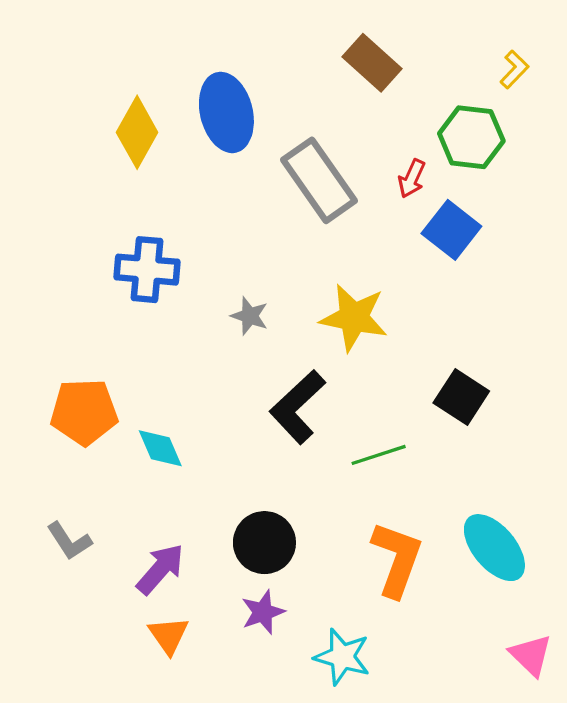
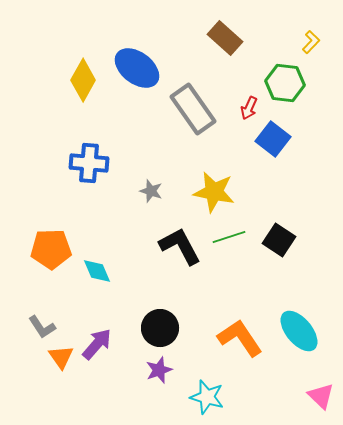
blue ellipse: (226, 112) -> (137, 68), turned -39
black L-shape: (298, 407) -> (180, 246), turned 105
green line: (379, 455) -> (229, 237), moved
orange L-shape: (397, 559) -> (240, 338), turned -54
orange triangle: (169, 635) -> (61, 357), moved

